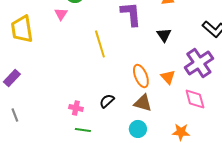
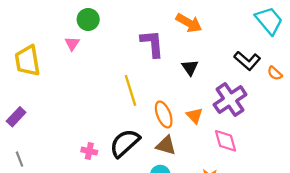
yellow line: (100, 44) -> (130, 90), moved
black semicircle: (107, 101) -> (125, 143), size x1.8

